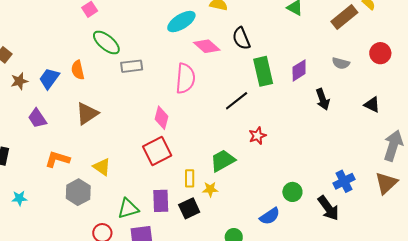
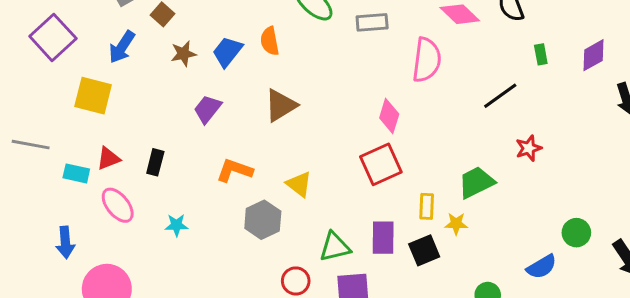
gray rectangle: (132, 66) -> (372, 22), moved
green rectangle: (263, 71) -> (541, 54), size x0.5
purple trapezoid: (37, 118) -> (207, 109), turned 70

